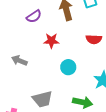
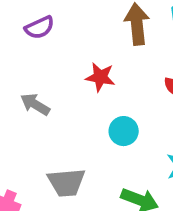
purple semicircle: (34, 16) -> (40, 27), moved

